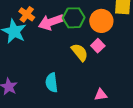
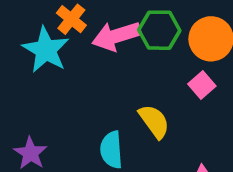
yellow semicircle: (80, 52) -> (154, 121), moved

